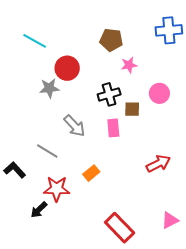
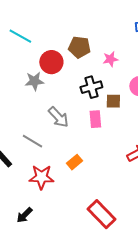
brown pentagon: (111, 40) -> (79, 47), moved
black arrow: (39, 210) -> (24, 215), moved

